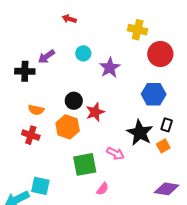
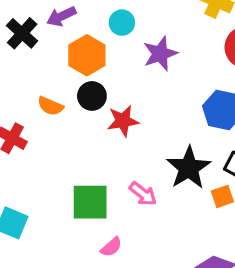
black cross: (25, 71) -> (22, 33), turned 30
orange semicircle: (36, 110) -> (50, 106), moved
orange hexagon: (68, 127) -> (87, 55), moved

